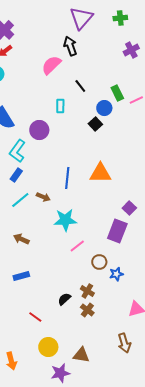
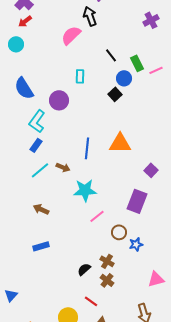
black line: (80, 86) -> (111, 55), moved
purple square: (129, 208) -> (151, 170), moved
red line: (35, 317) -> (91, 301), moved

